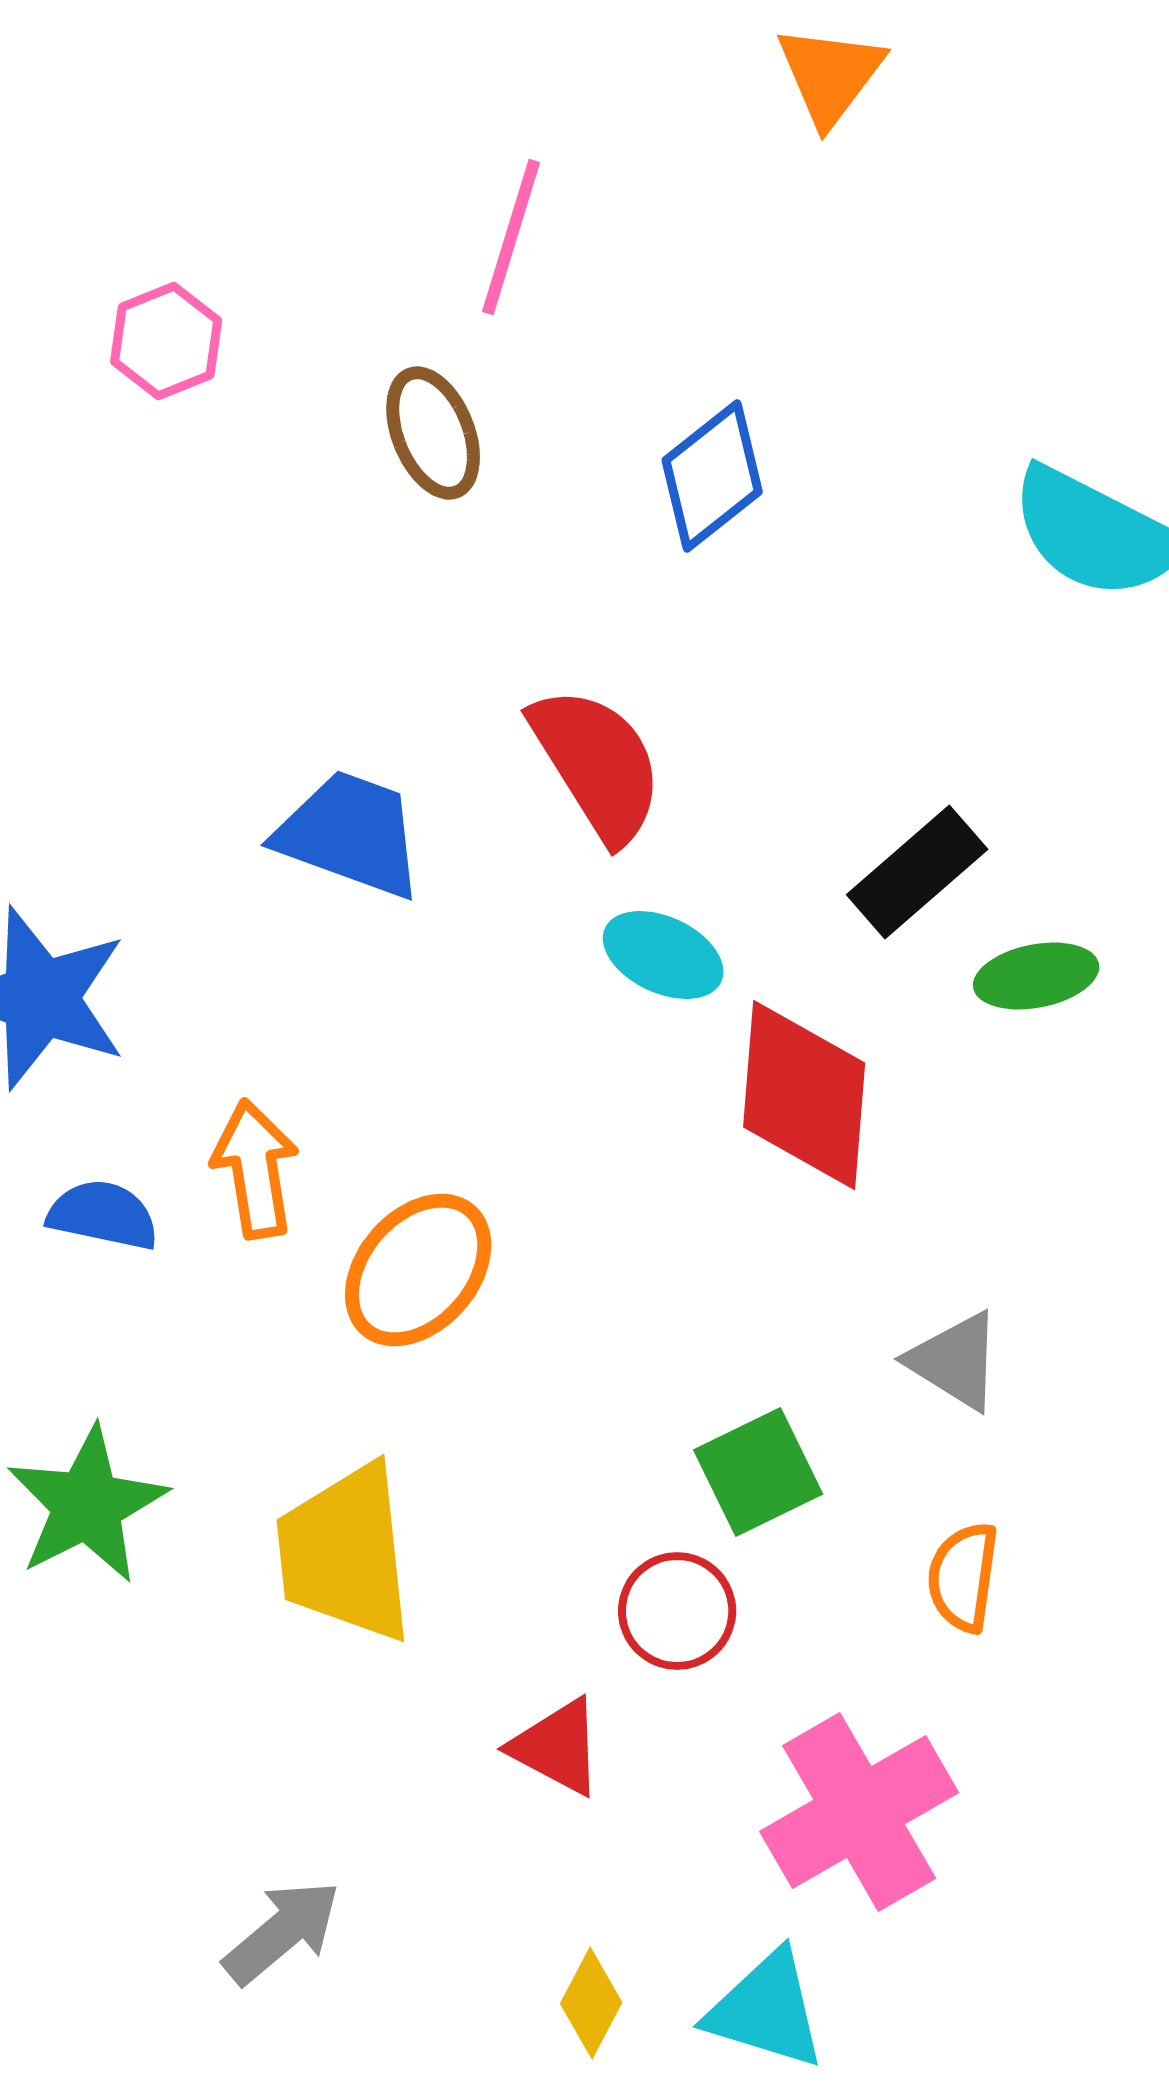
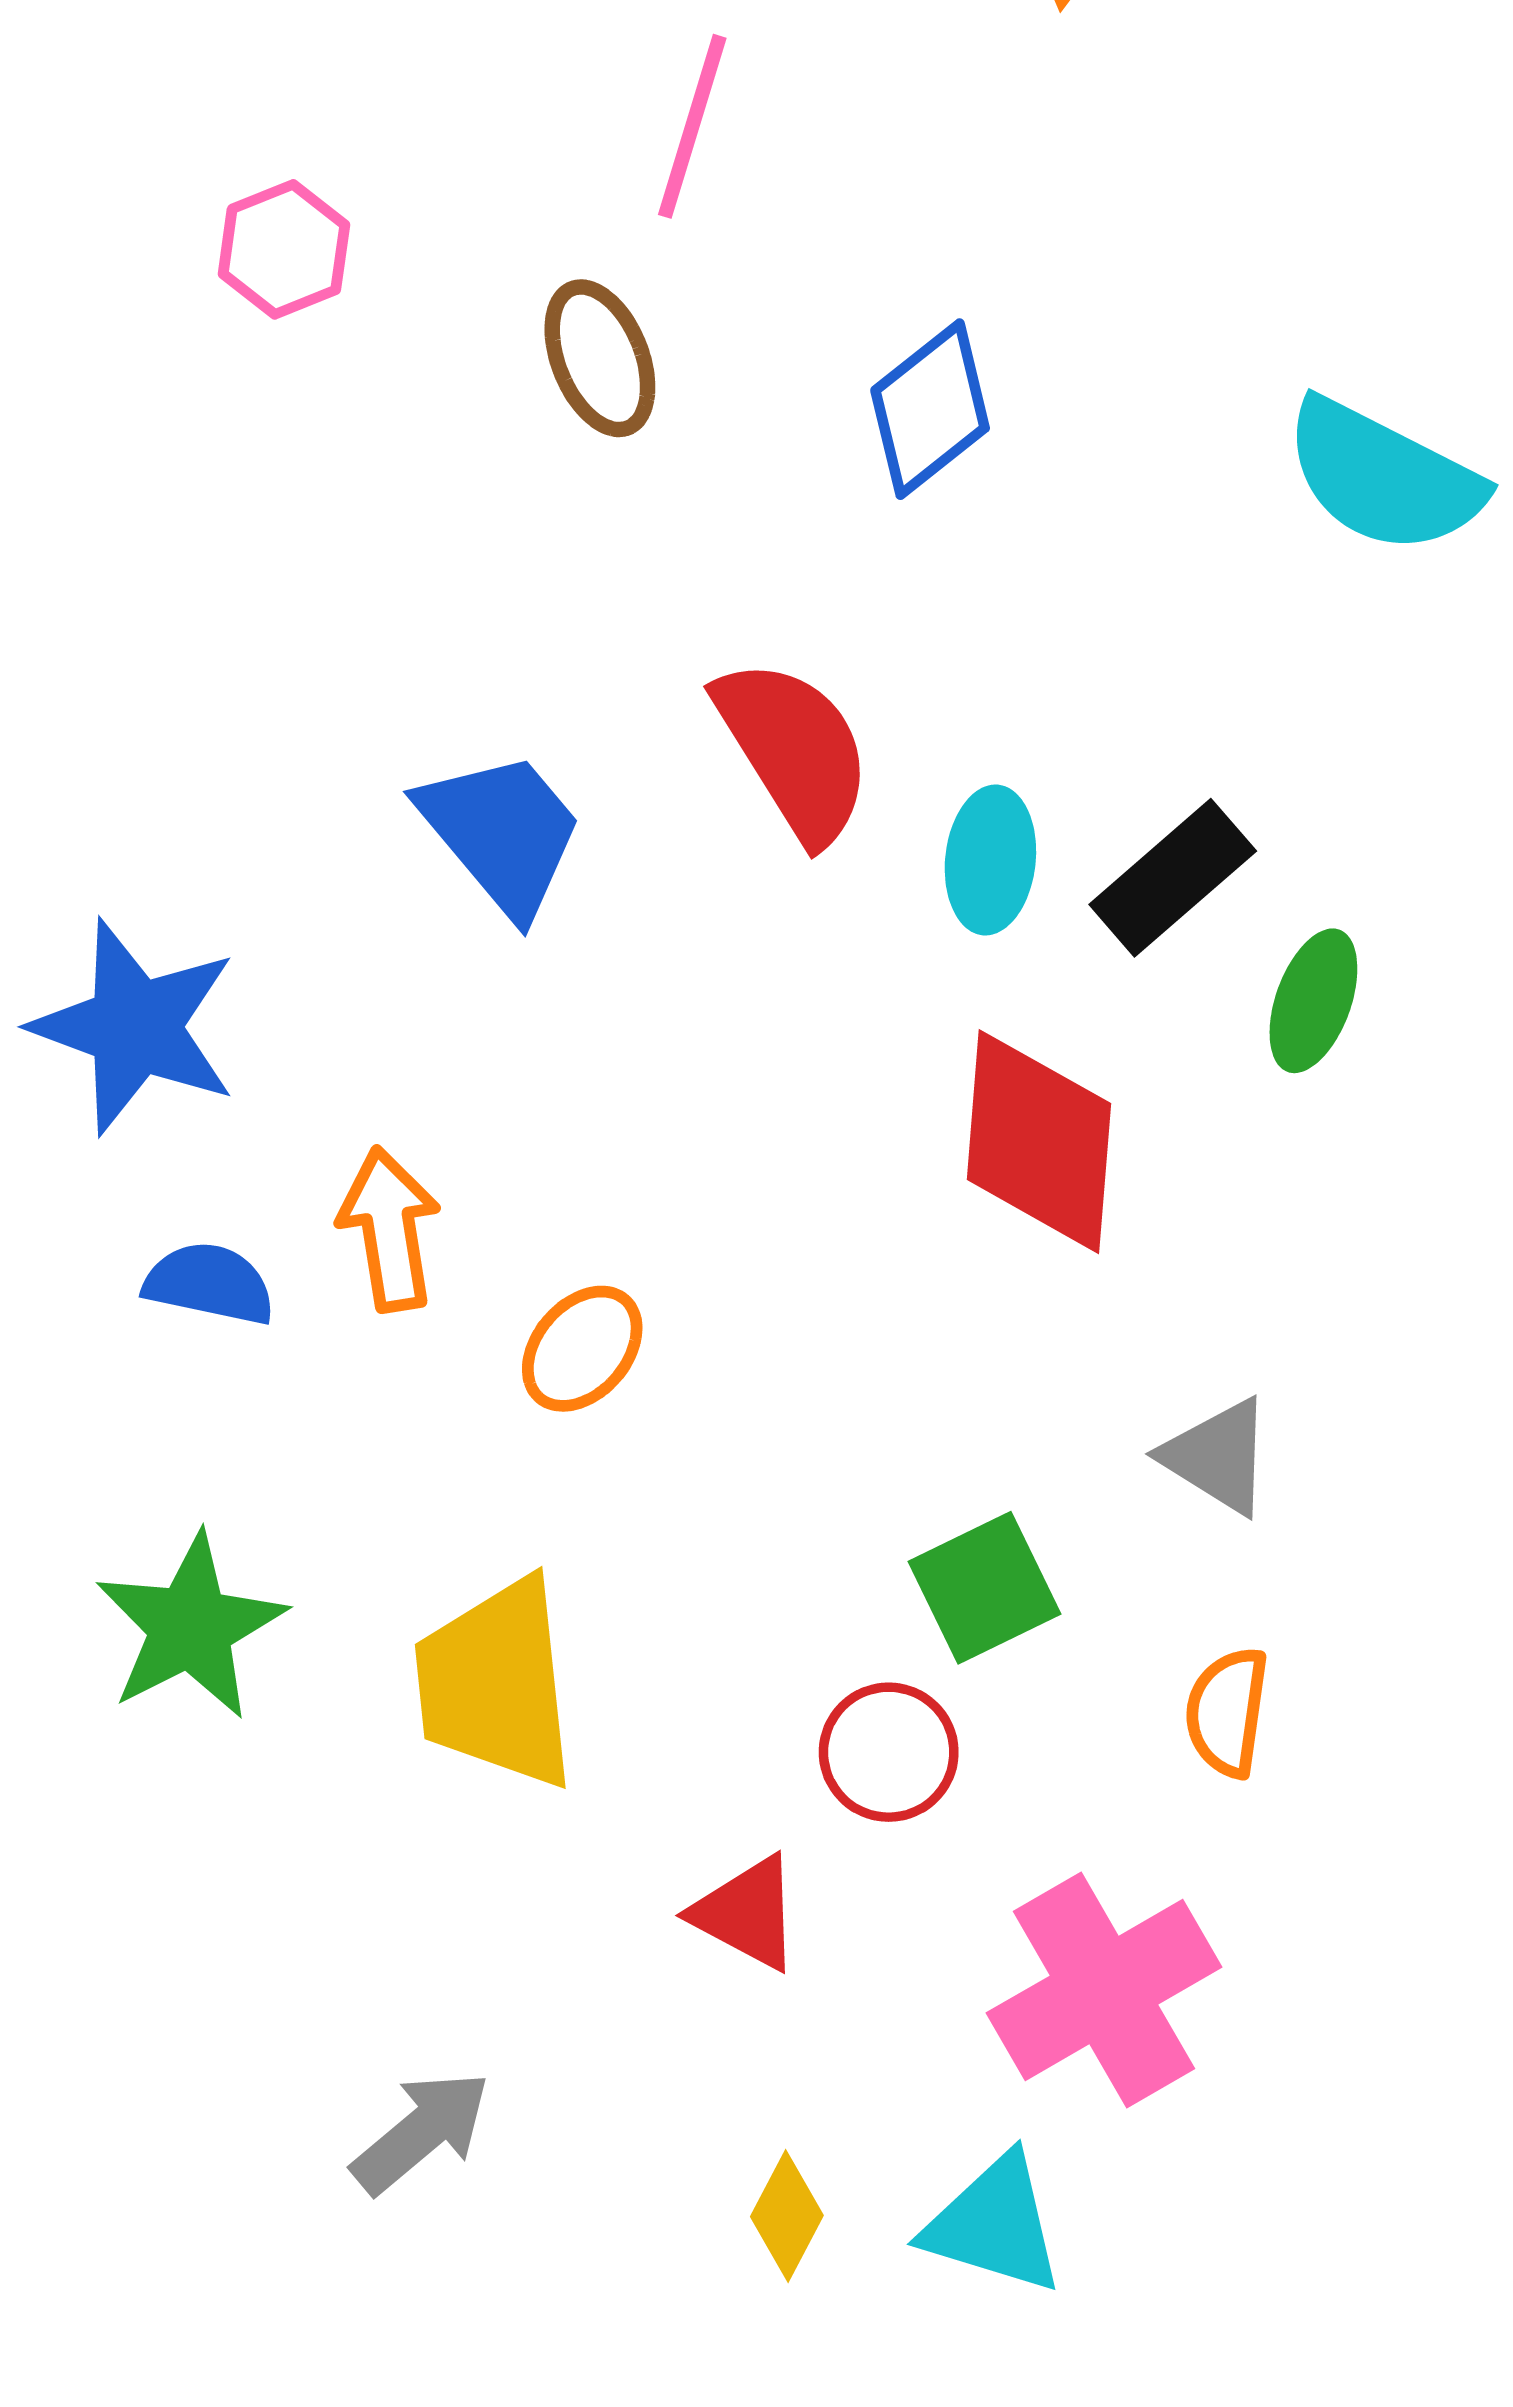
blue trapezoid: (350, 834) -> (502, 833), turned 30
cyan ellipse: (663, 955) -> (990, 860), moved, turned 71
green ellipse: (1036, 976) -> (1313, 1001), turned -59
orange ellipse: (418, 1270) -> (582, 1349), size x0.7

